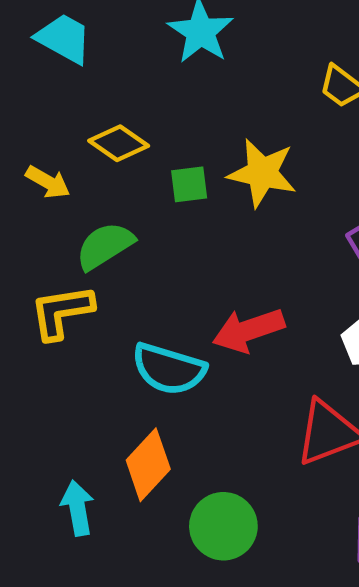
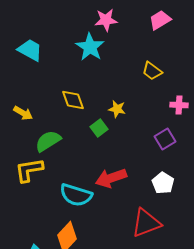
yellow diamond: (119, 143) -> (73, 100), moved, turned 35
yellow star: (262, 173) -> (117, 109), size x0.6
green square: (189, 184) -> (99, 128), moved, turned -30

